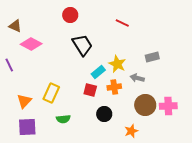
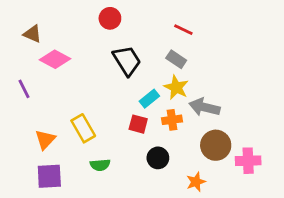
gray rectangle: (152, 57) -> (176, 59), moved, turned 48
gray arrow: (137, 78) -> (204, 107), size x1.5
yellow rectangle: (51, 93) -> (83, 128), turned -54
pink cross: (168, 106) -> (248, 161), moved

